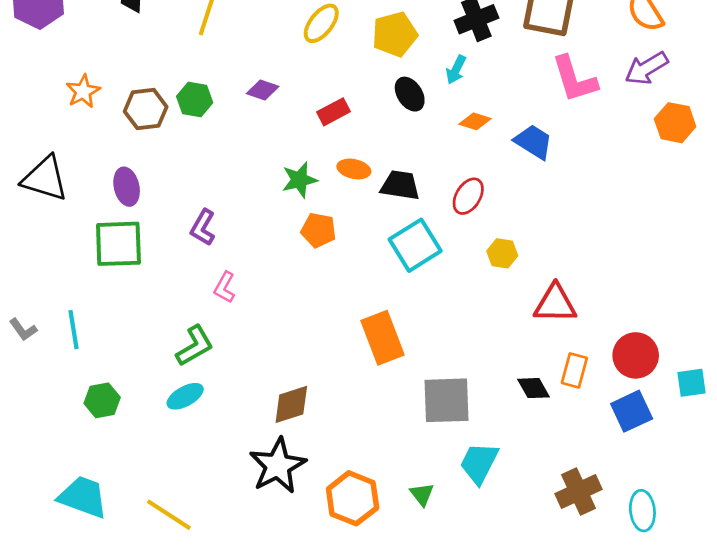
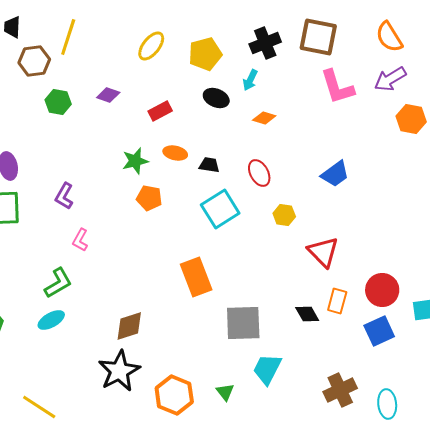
black ellipse: (410, 94) -> (216, 98), turned -35
brown hexagon: (146, 109) -> (34, 61), moved
blue trapezoid: (534, 142) -> (335, 174), moved, turned 112
black trapezoid: (400, 185) -> (209, 165), size x0.7
red ellipse: (468, 196) -> (259, 173), turned -60
red triangle: (555, 304) -> (323, 252), turned 44

